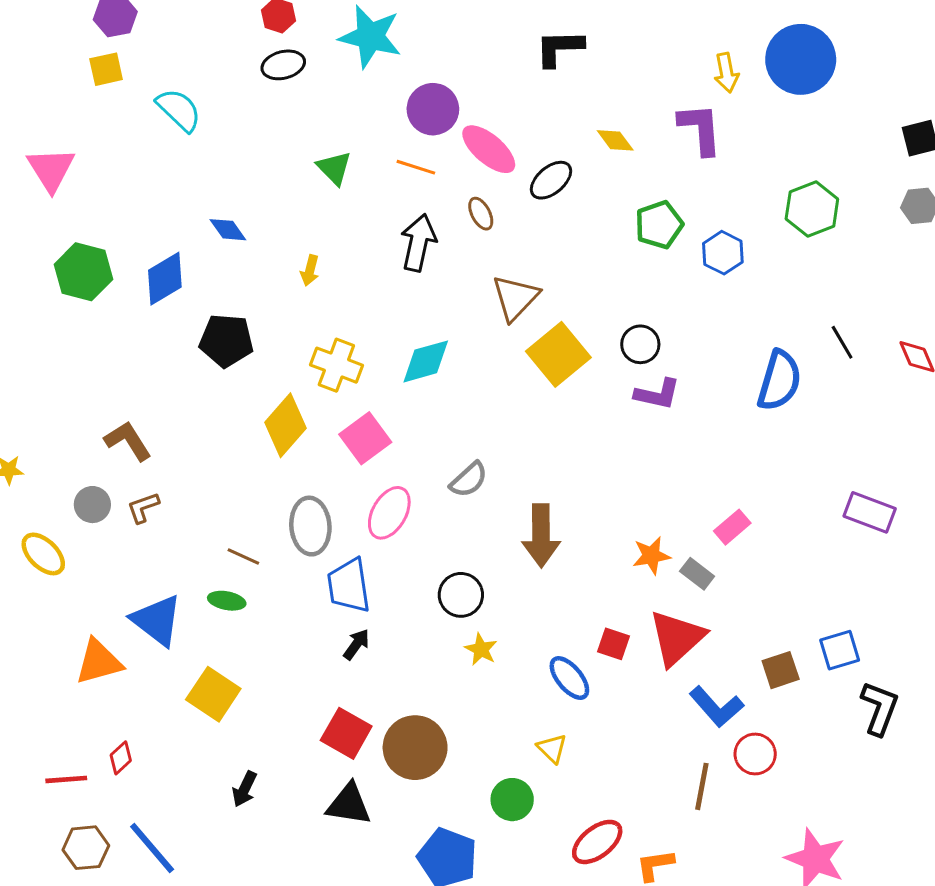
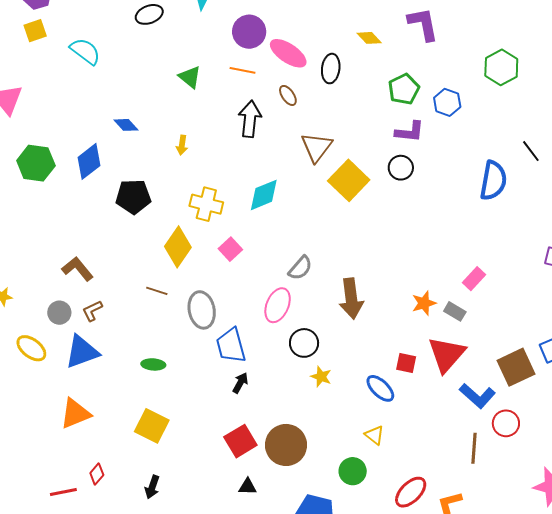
black ellipse: (551, 180) -> (331, 69), turned -36
purple L-shape: (657, 394) -> (410, 132), moved
pink square: (365, 438) -> (230, 249), size x0.7
pink ellipse: (389, 513) -> (278, 305), moved
brown line: (243, 556) -> (157, 291), moved
blue triangle: (157, 620) -> (82, 352), moved, turned -51
brown square: (781, 670) -> (516, 367), size x1.5
red square: (346, 733) -> (240, 441), turned 36
black arrow: (245, 789) -> (152, 487), moved
black triangle: (349, 804) -> (248, 487), size x0.6

